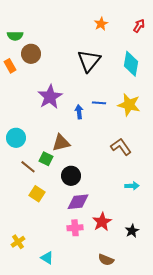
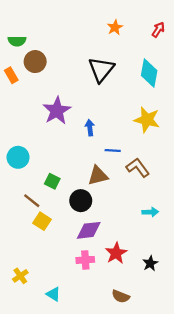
blue line: (99, 103) -> (113, 150), moved
brown triangle: (61, 143) -> (98, 176), moved
brown line: (28, 167) -> (32, 201), moved

